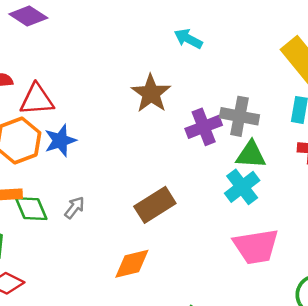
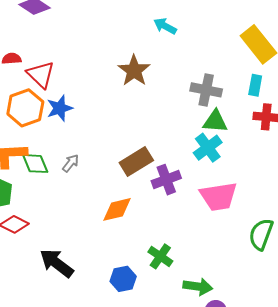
red triangle: (37, 100) -> (41, 75), turned 48
purple cross: (204, 127) -> (166, 180), moved

